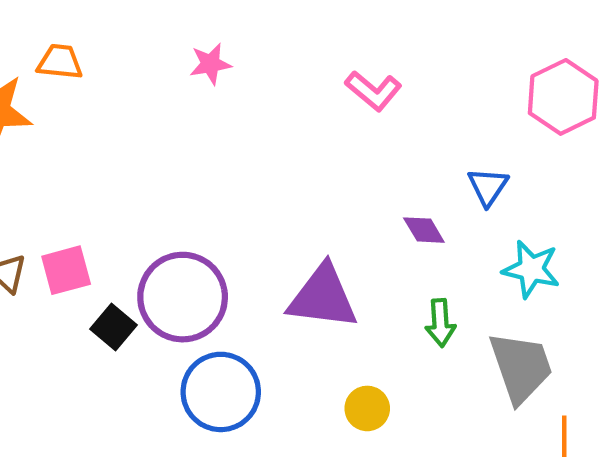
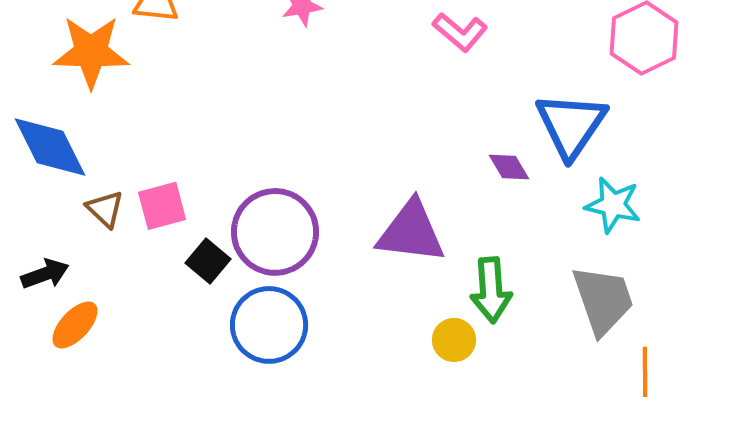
blue triangle: (488, 187) -> (571, 125), size x1.8
green arrow: (440, 323) -> (491, 290), moved, size x1.4
blue circle: (221, 392) -> (269, 325), moved

